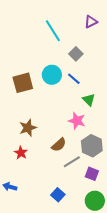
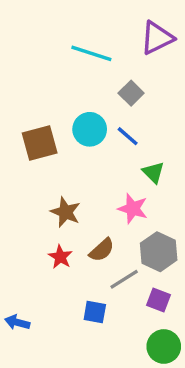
purple triangle: (91, 22) -> (157, 38), size x1.5
cyan line: (53, 31) -> (91, 53), turned -40
brown star: (28, 128) -> (66, 212), moved, turned -30
red star: (21, 153) -> (60, 257), moved
blue square: (58, 195) -> (95, 312), moved, turned -32

